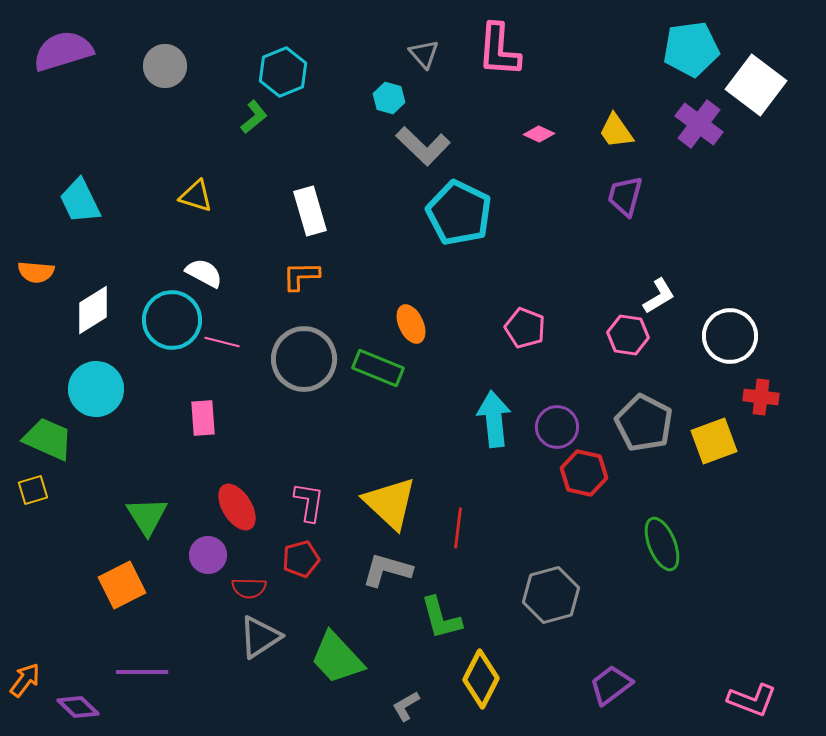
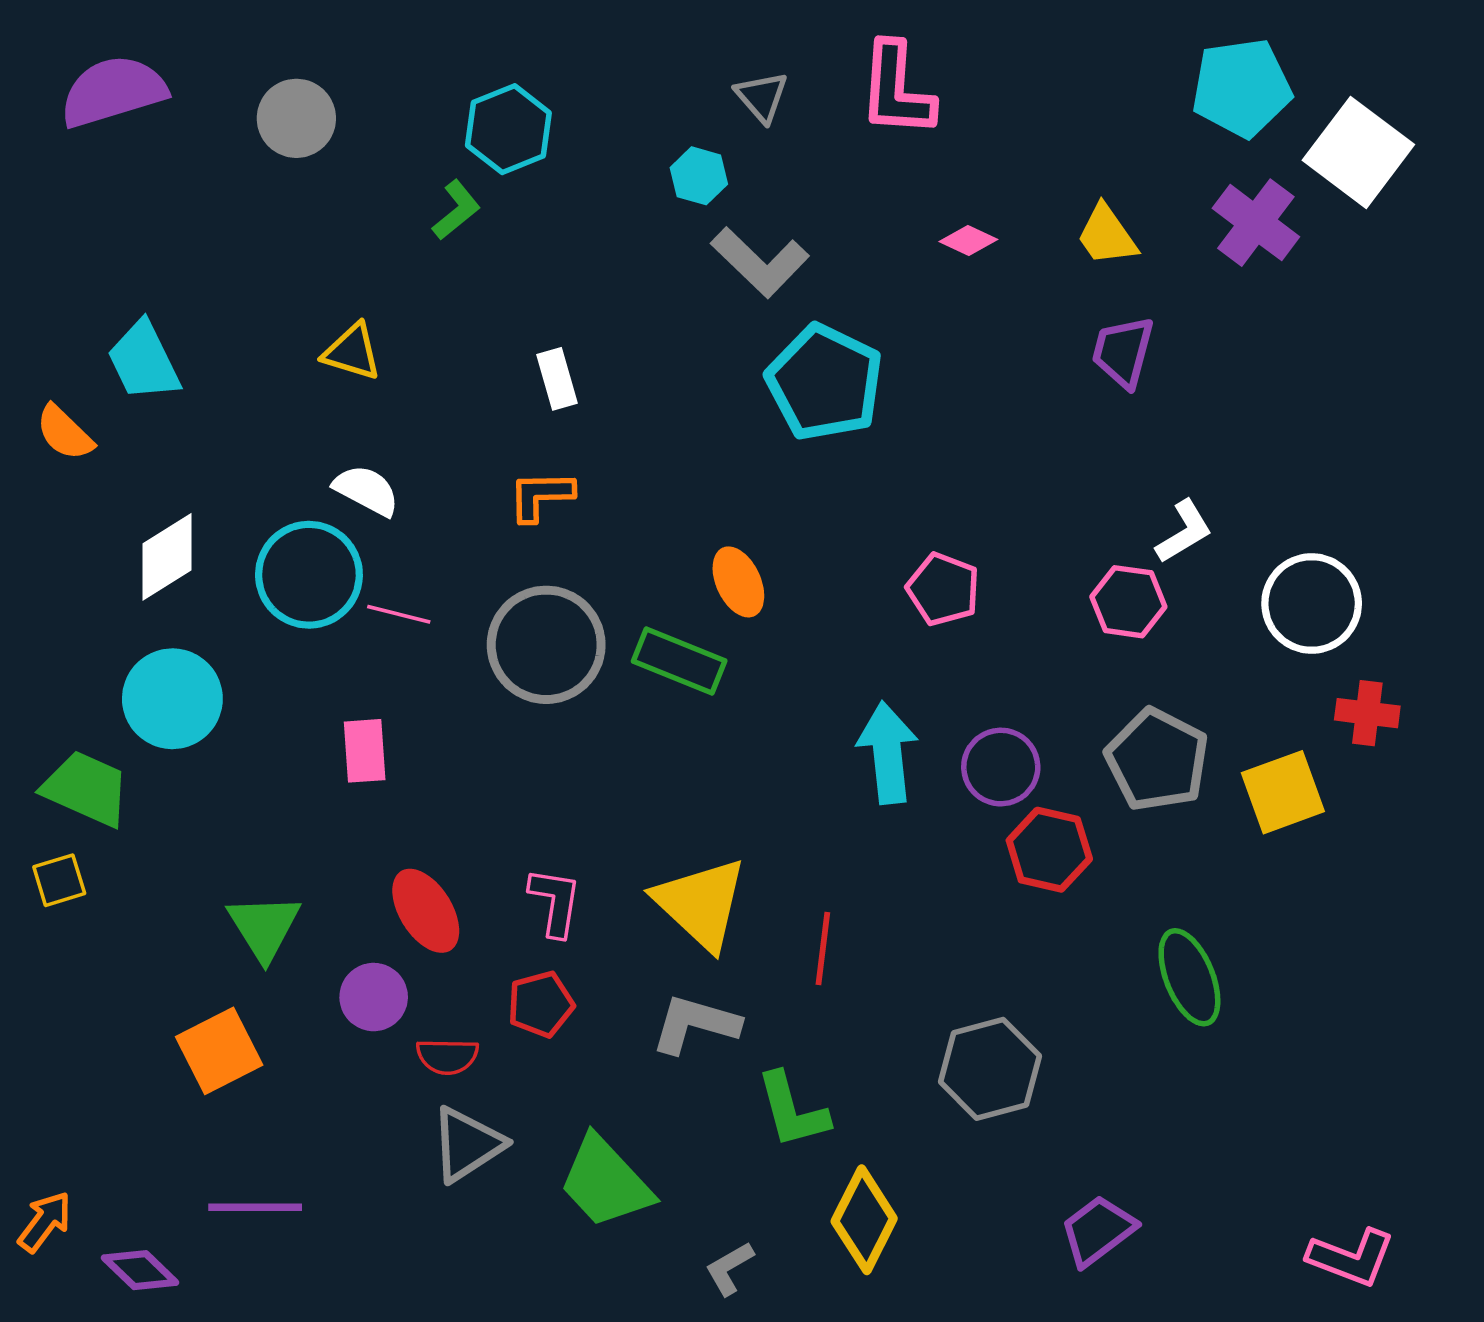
white rectangle: (310, 211) -> (557, 379), size x0.7
orange semicircle: (36, 272) -> (65, 433), moved, turned 39

